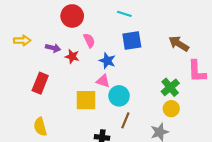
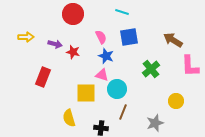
pink semicircle: (89, 40) -> (101, 37), moved
green cross: (170, 87) -> (151, 69), moved
yellow circle: (171, 109) -> (176, 101), moved
yellow semicircle: (40, 127) -> (69, 118), moved

